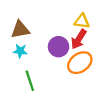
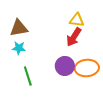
purple circle: (59, 47) -> (65, 66), moved
orange ellipse: (80, 63) -> (87, 68), moved, turned 30

